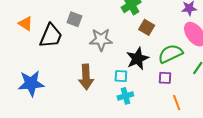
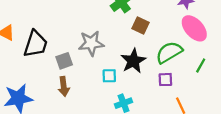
gray square: (74, 19) -> (64, 61), moved, turned -35
cyan square: (121, 76) -> (109, 76), moved
brown arrow: (86, 77) -> (64, 86), moved, size x0.7

